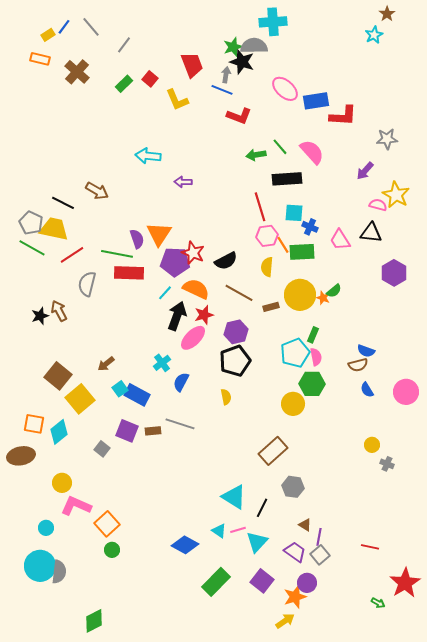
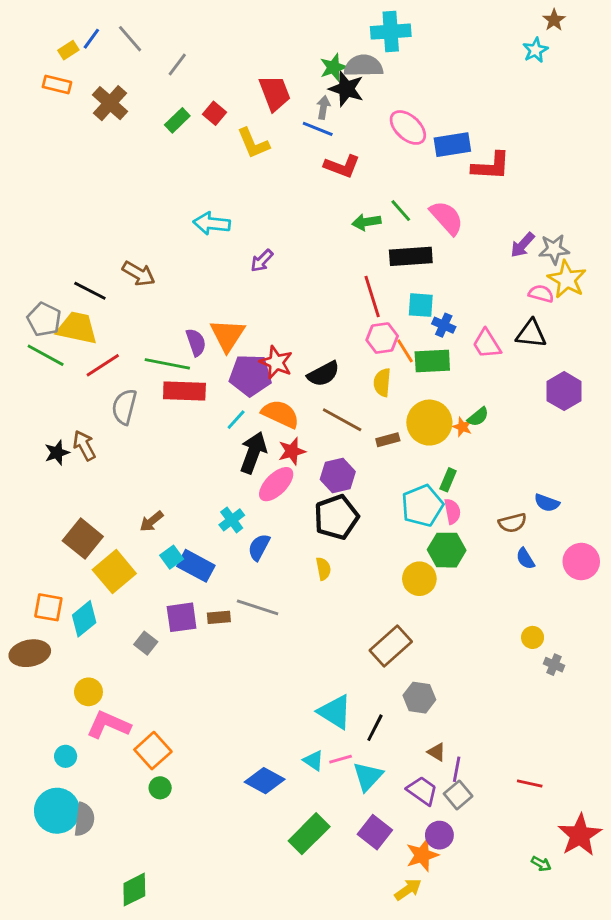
gray star: (387, 139) -> (554, 249), moved
purple arrow: (183, 182) -> (262, 261), turned -48
blue semicircle: (366, 351) -> (547, 503), moved
purple square: (127, 431) -> (182, 617), turned -30

